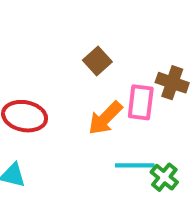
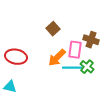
cyan line: (135, 165) -> (72, 68), moved
green cross: (164, 177) -> (87, 67), moved

